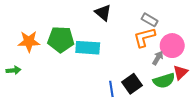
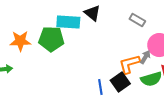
orange L-shape: (144, 37) -> (129, 64), moved
cyan rectangle: (88, 48) -> (68, 22), moved

